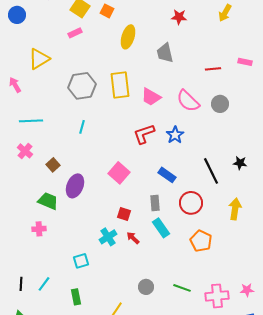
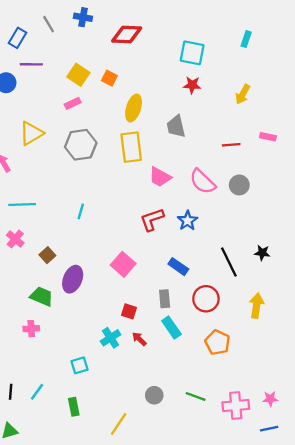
yellow arrow: (225, 13) -> (243, 94), moved
yellow rectangle: (120, 85) -> (131, 147), moved
gray hexagon: (82, 86) -> (81, 145), moved

